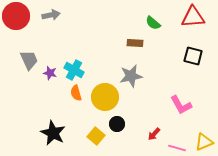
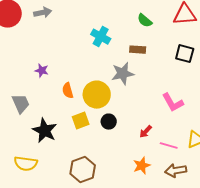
brown rectangle: (135, 43) -> (138, 50), moved
gray trapezoid: (29, 60) -> (21, 104), moved
cyan cross: (74, 70) -> (101, 37), moved
yellow square: (96, 136) -> (81, 121), moved, turned 30

